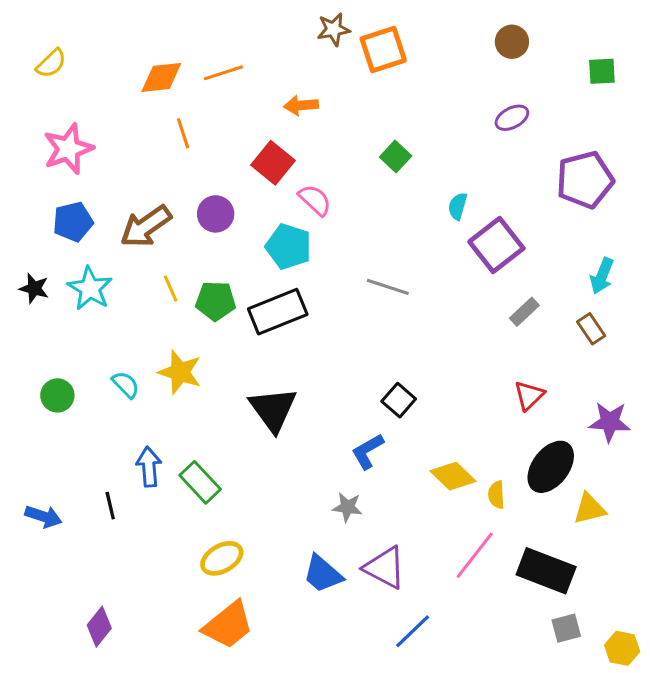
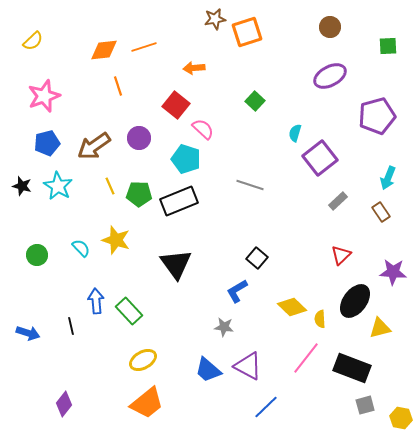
purple ellipse: (512, 118) -> (330, 76), size x1.5

